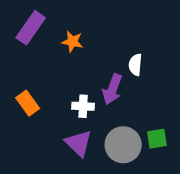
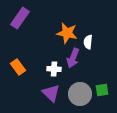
orange star: (72, 42) -> (67, 33), moved, size x1.5

